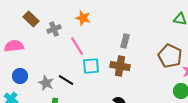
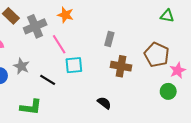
gray cross: (54, 29) -> (35, 26), size x1.5
brown cross: (120, 66) -> (121, 66), moved
gray star: (46, 83) -> (21, 66), moved

